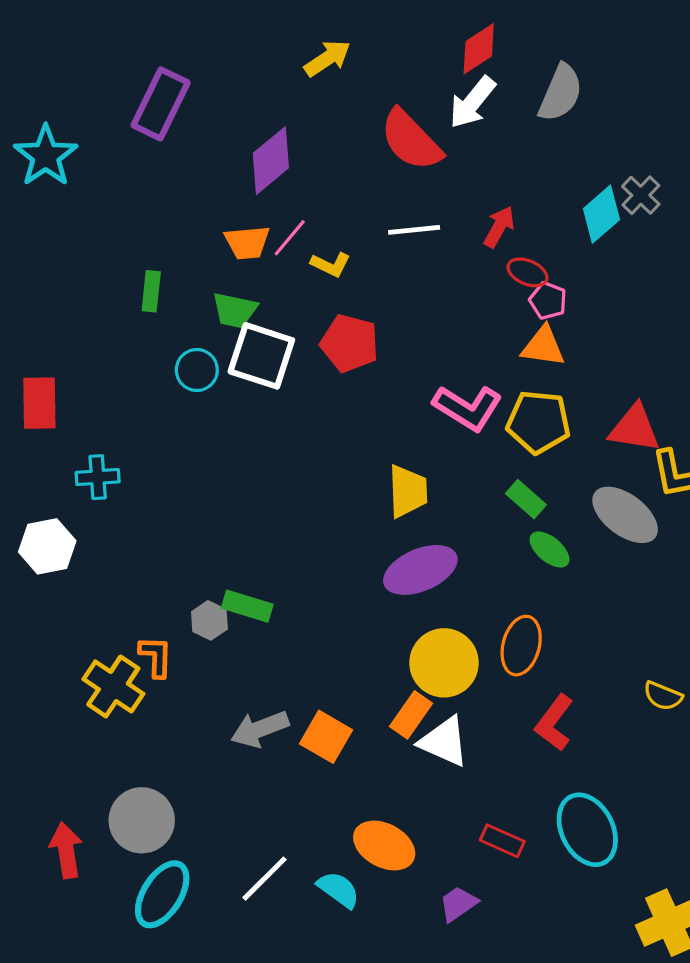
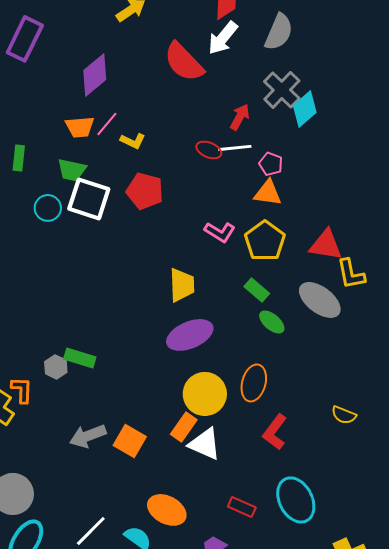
gray cross: (641, 195) -> (282, 90), moved, size x1.5
white line: (414, 230) -> (235, 148), moved
red ellipse: (527, 272) -> (209, 150), moved
pink L-shape: (468, 408) -> (220, 232), size x0.7
yellow pentagon: (538, 422) -> (265, 241), turned 30

